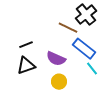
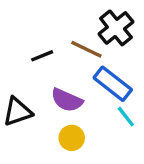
black line: (26, 45) -> (42, 56), moved

